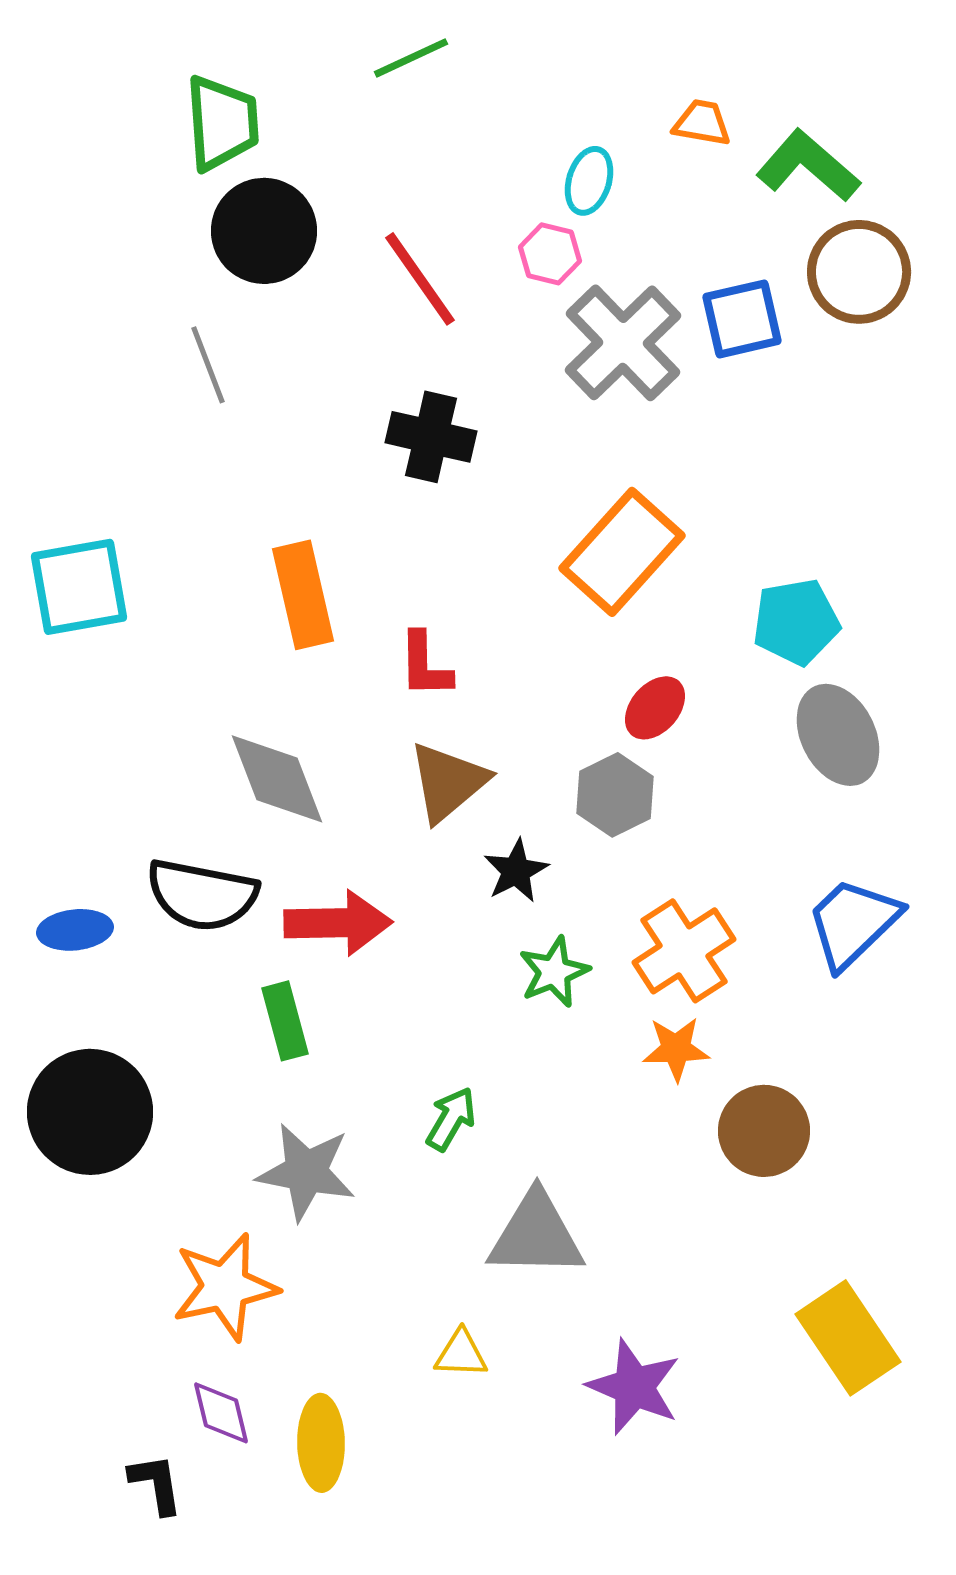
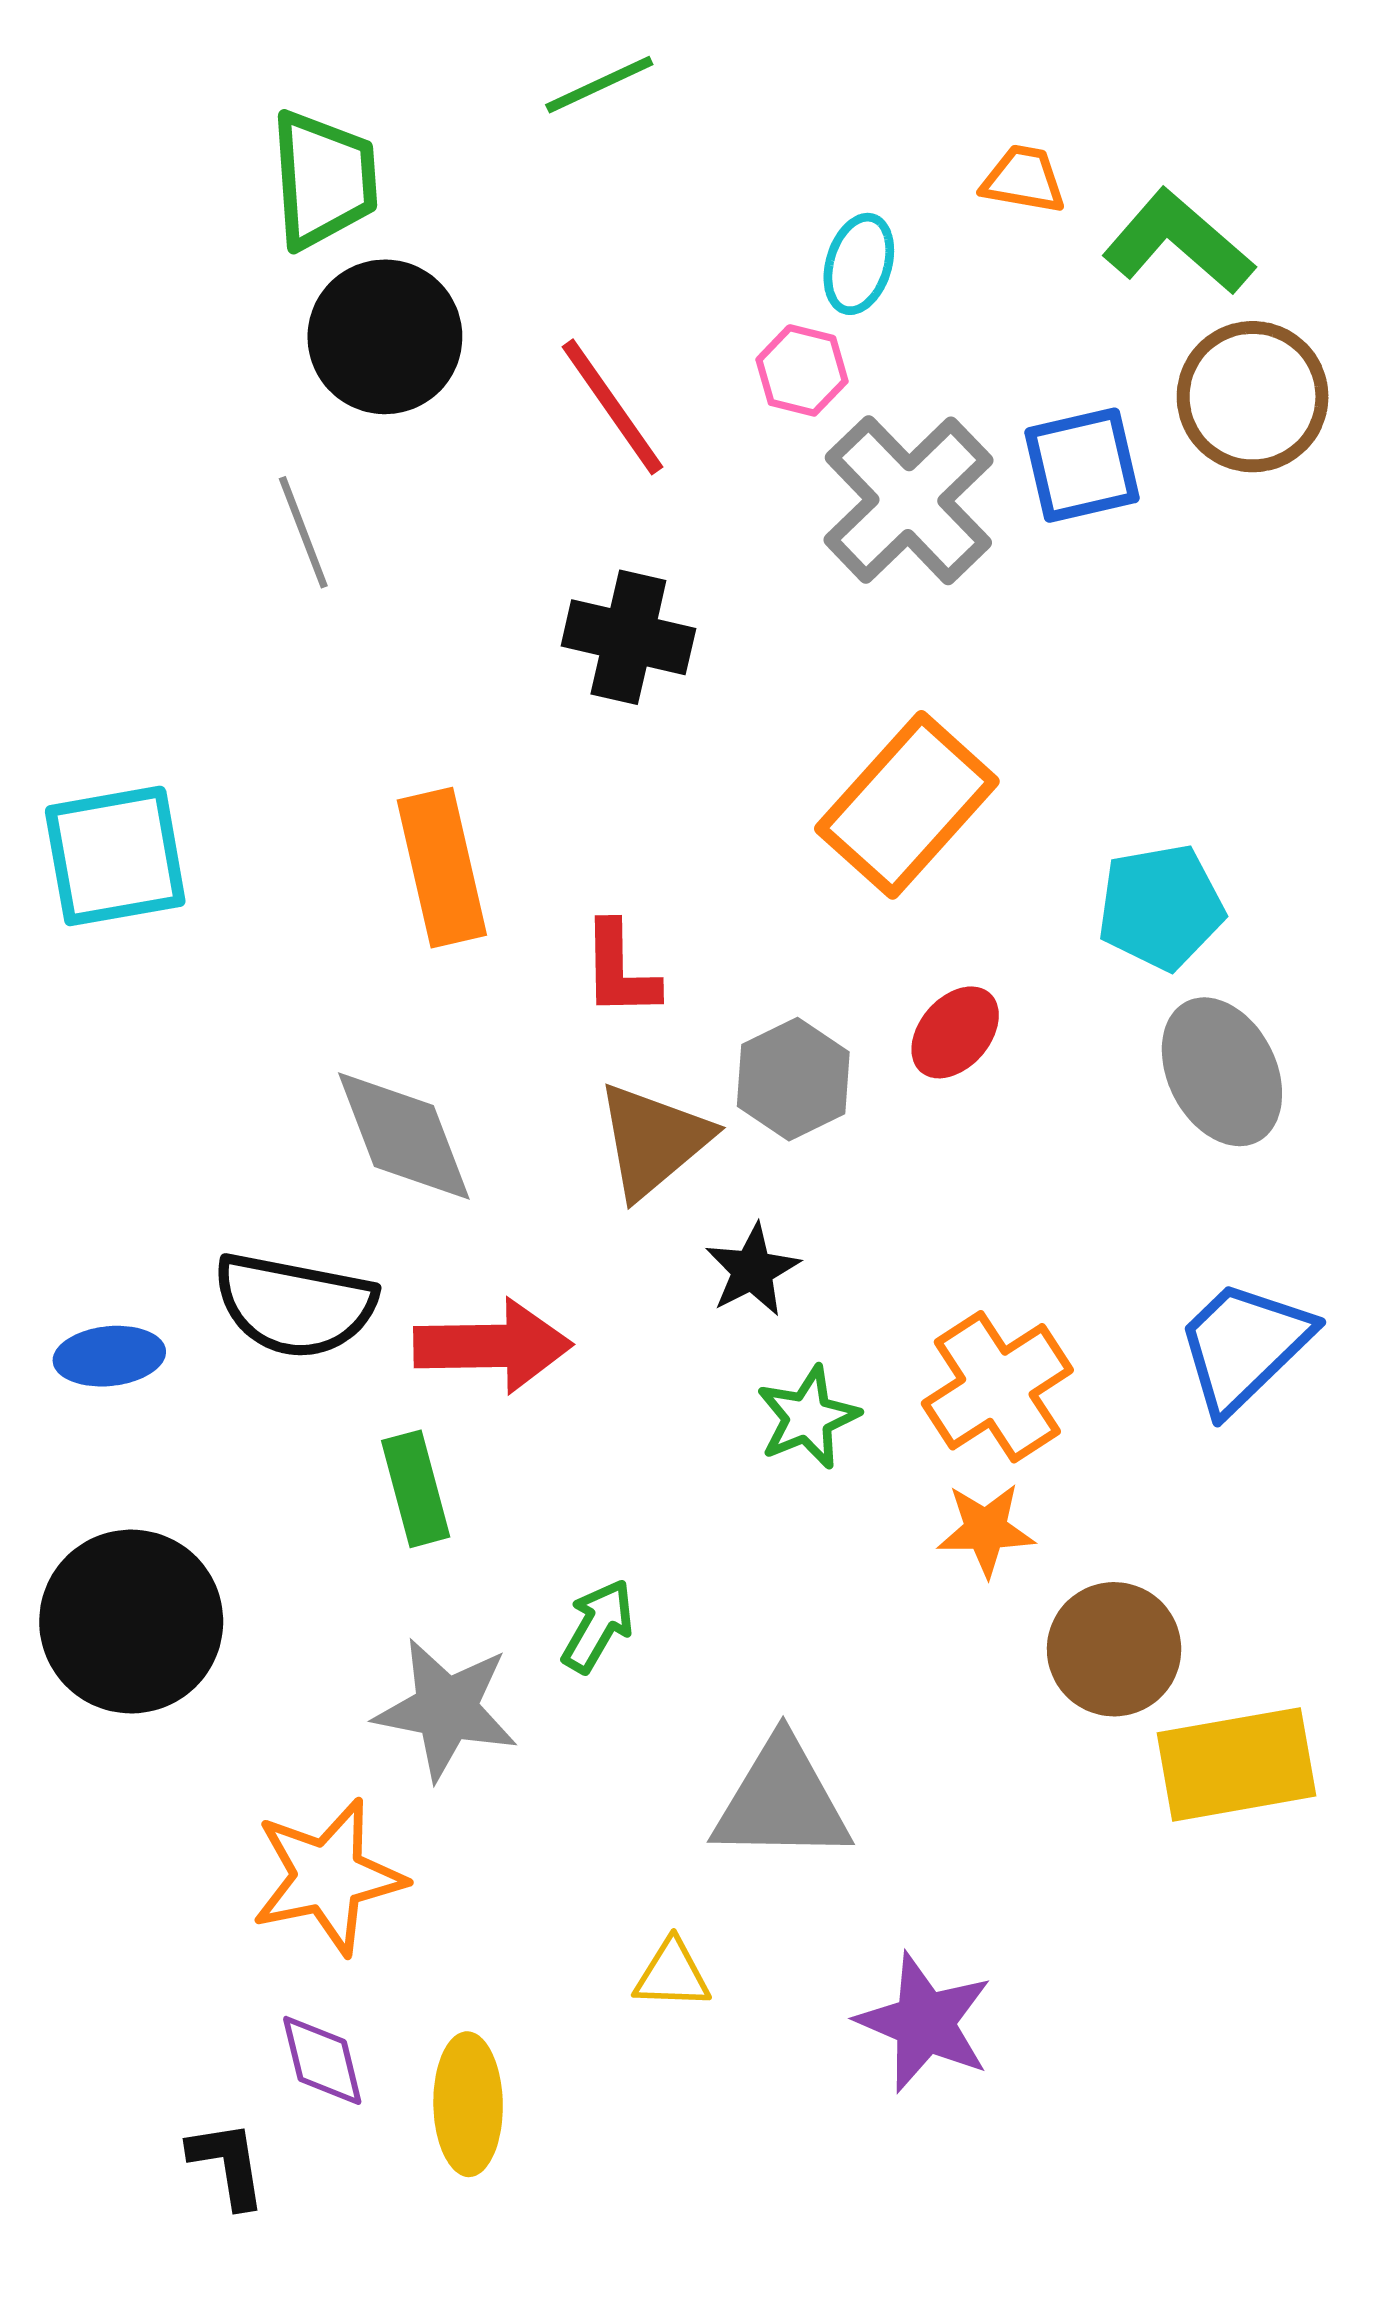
gray hexagon: (615, 795) -> (793, 1079), moved
green arrow: (451, 1119) -> (598, 1626), moved
yellow rectangle: (848, 1338) -> (1237, 1764), moved, turned -66

